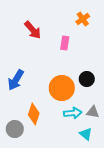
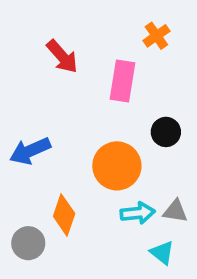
pink rectangle: (65, 43) -> (123, 81), size x1.5
black circle: (87, 79) -> (166, 132), moved
blue arrow: (16, 80) -> (30, 151), turned 35

